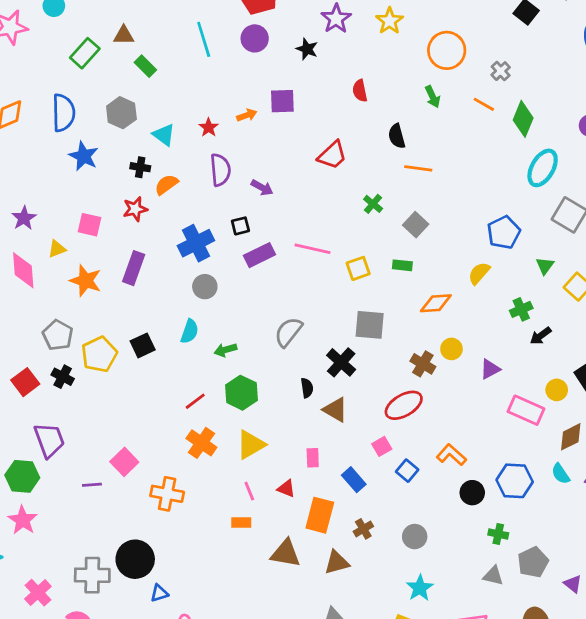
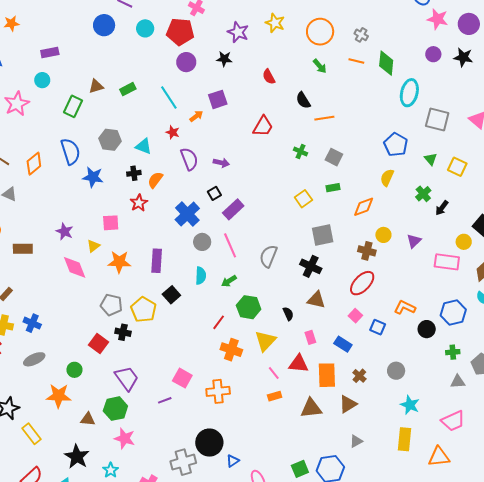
cyan line: (204, 39) -> (169, 97), moved
green rectangle: (145, 66) -> (128, 89), moved, turned -56
pink line: (313, 249) -> (230, 245), moved, turned 70
purple rectangle: (134, 268) -> (157, 261), moved
black semicircle: (307, 388) -> (288, 314), moved
red triangle: (286, 489) -> (299, 364), size x1.5

